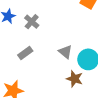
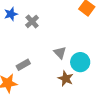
gray rectangle: (25, 53) -> (23, 65), moved

